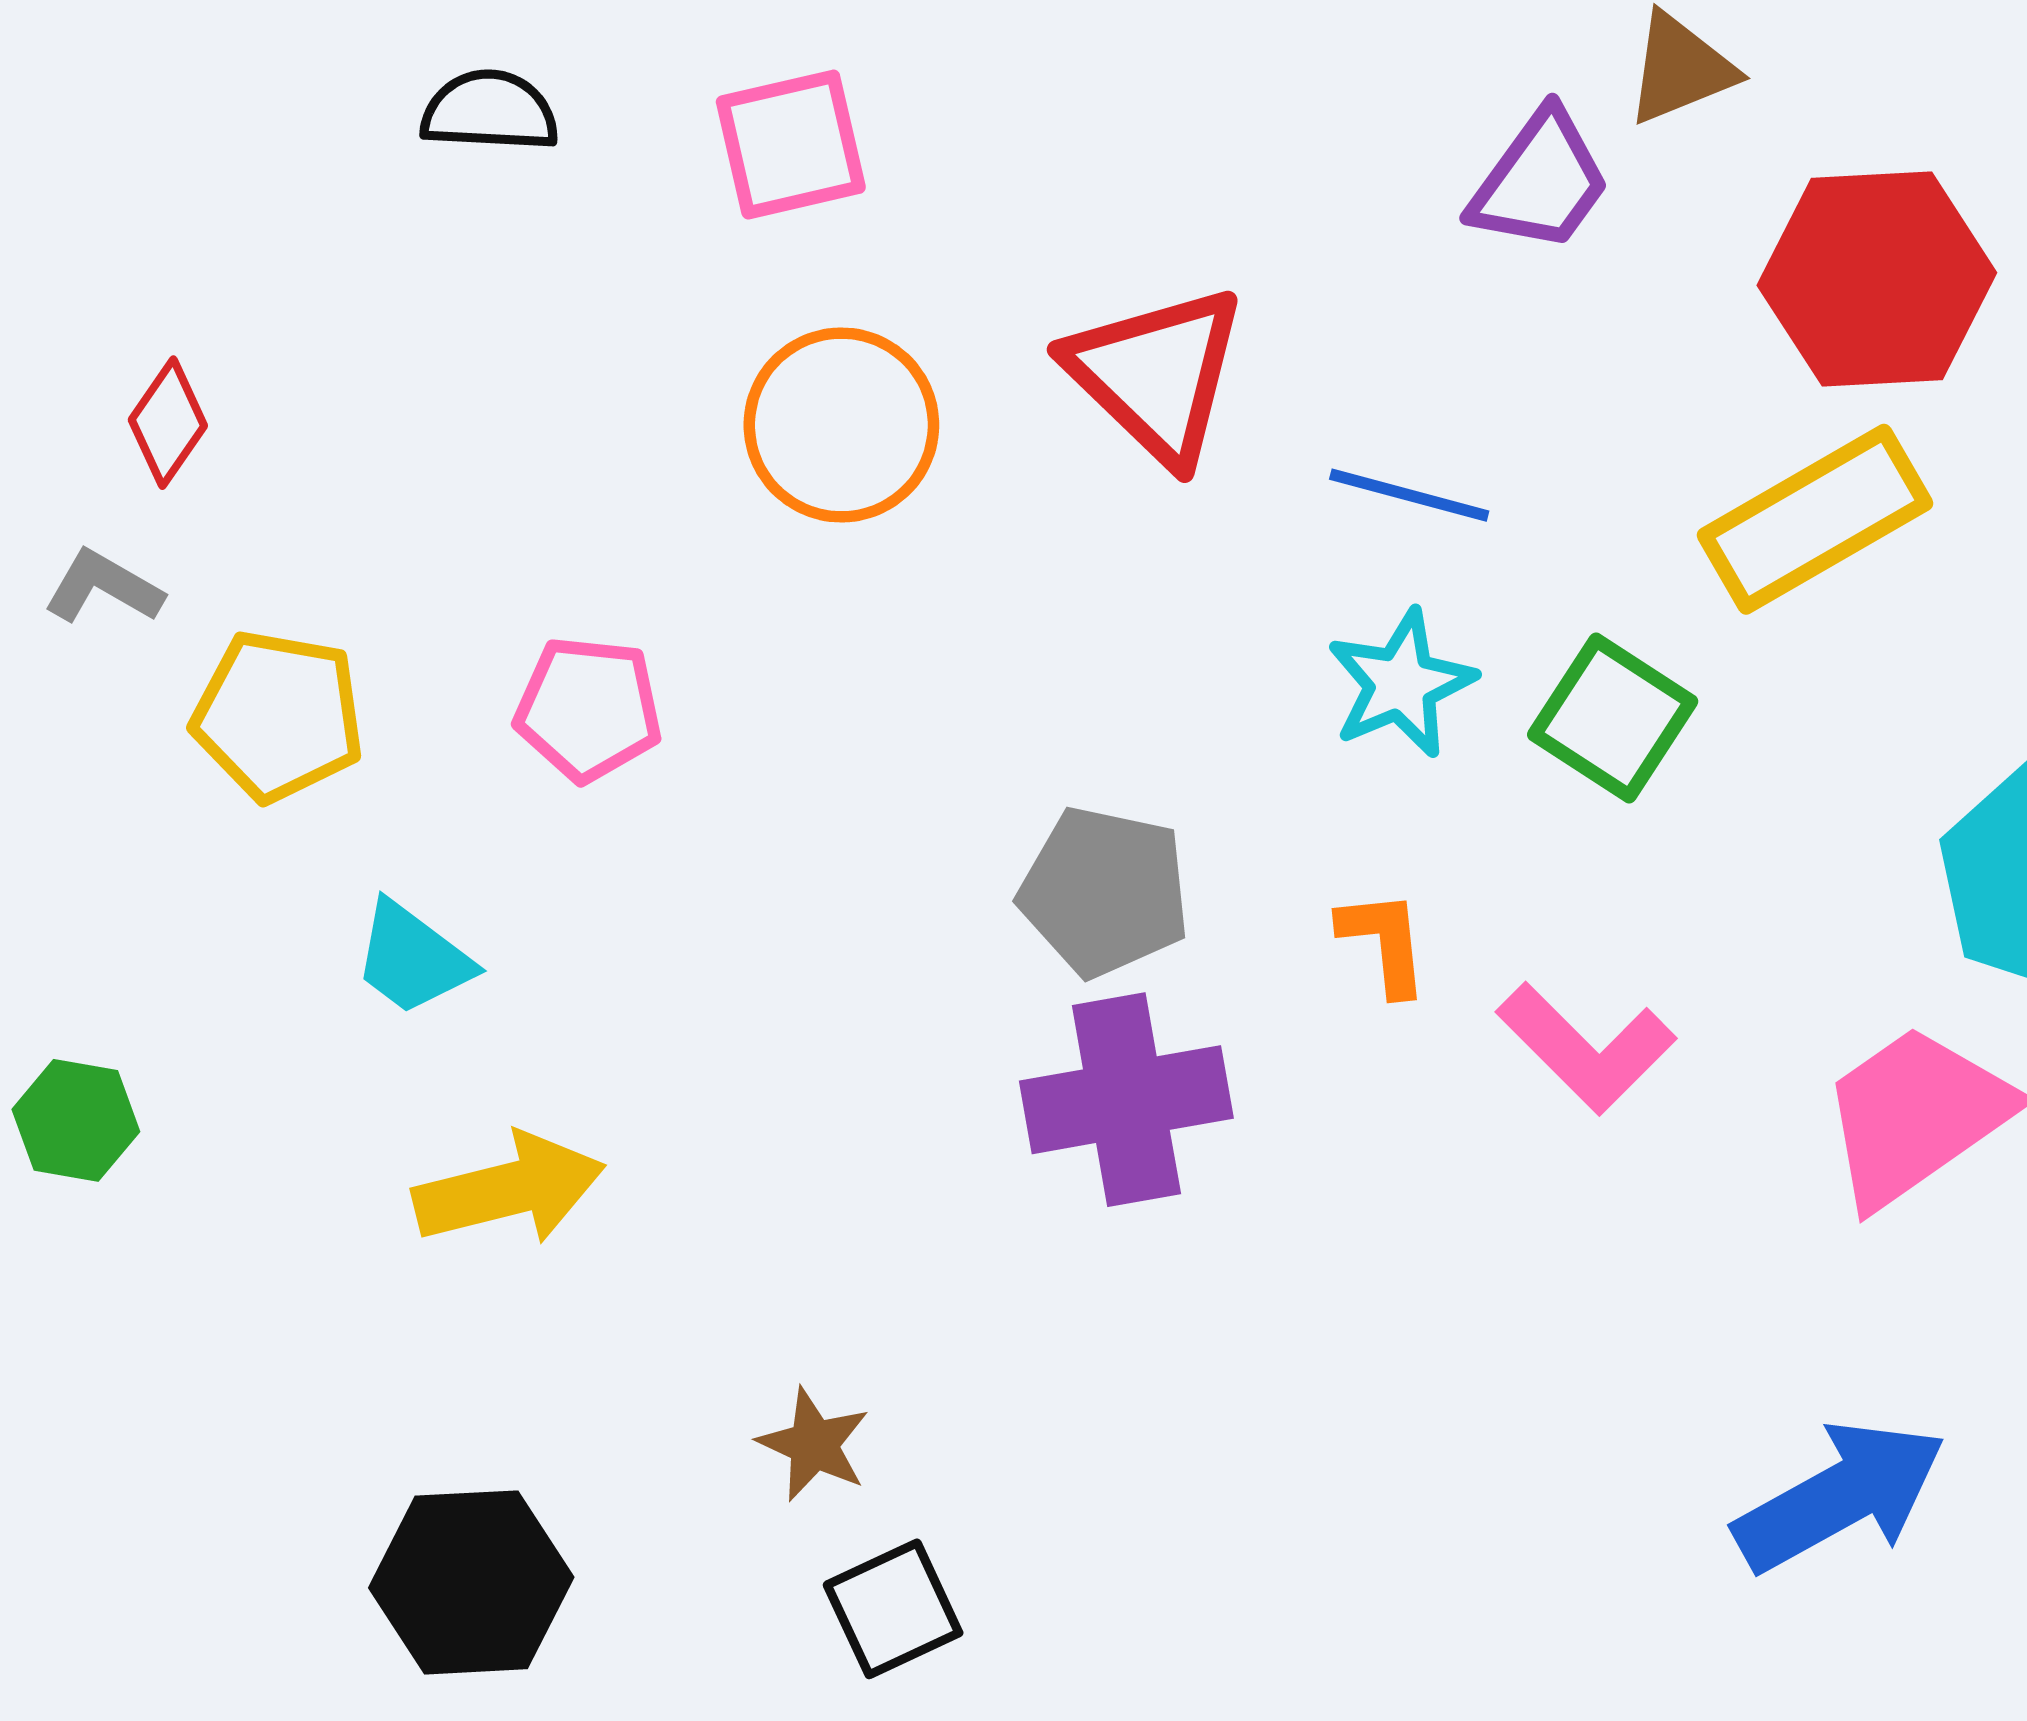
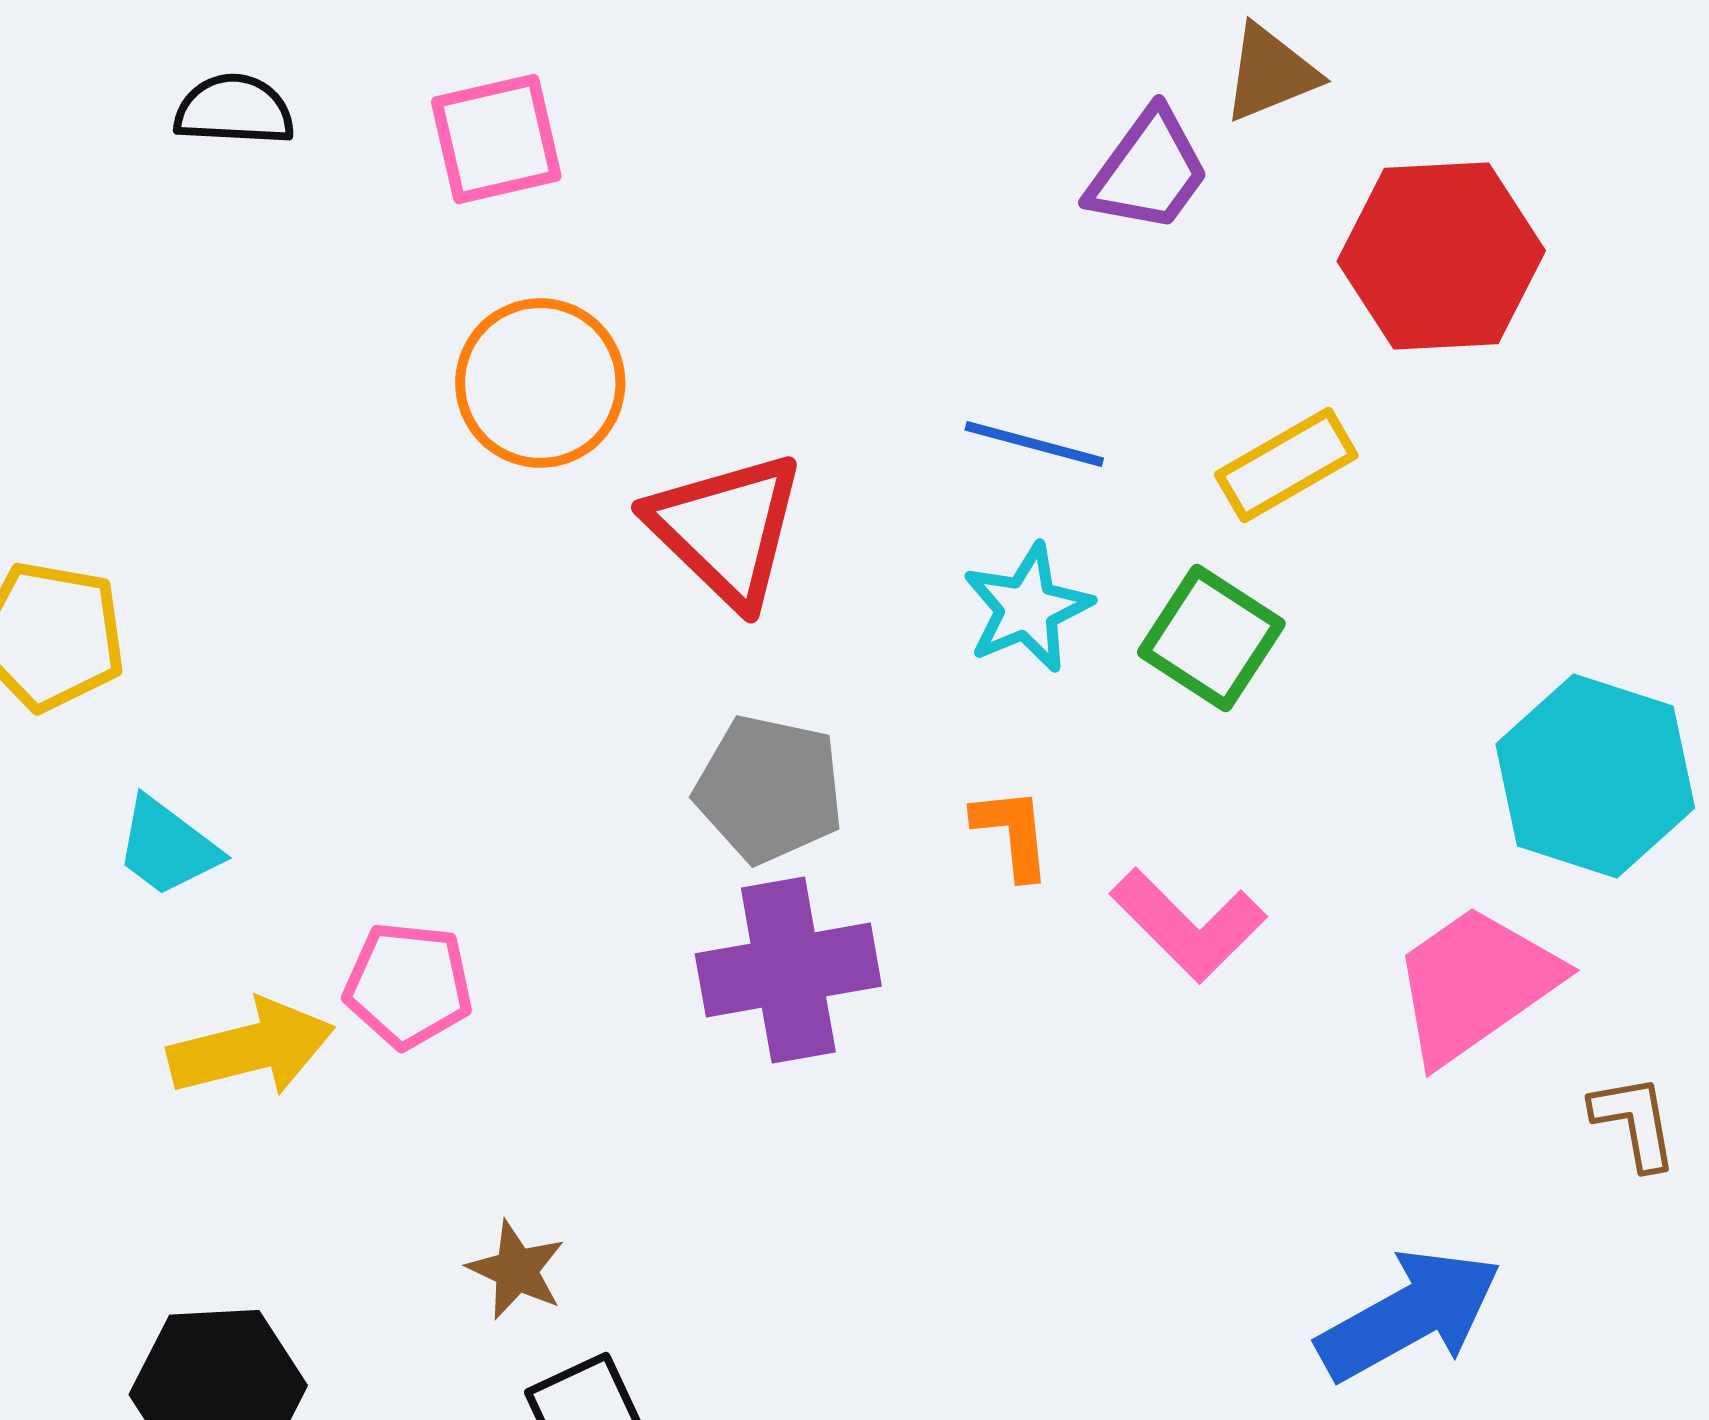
red triangle: (1156, 374) -> (726, 529), moved
yellow rectangle: (1815, 519) -> (1286, 465), moved, size x0.7
pink pentagon: (588, 709) -> (408, 985), moved

